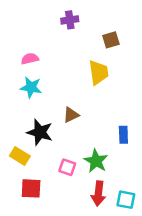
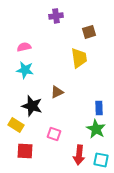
green star: (96, 161) -> (96, 129), moved

